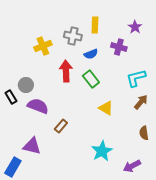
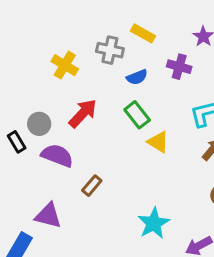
yellow rectangle: (95, 25) -> (143, 33), turned -63
yellow cross: (43, 46) -> (65, 65), turned -36
red arrow: (66, 71) -> (83, 113), moved, turned 45
yellow triangle: (106, 108) -> (158, 142), moved

